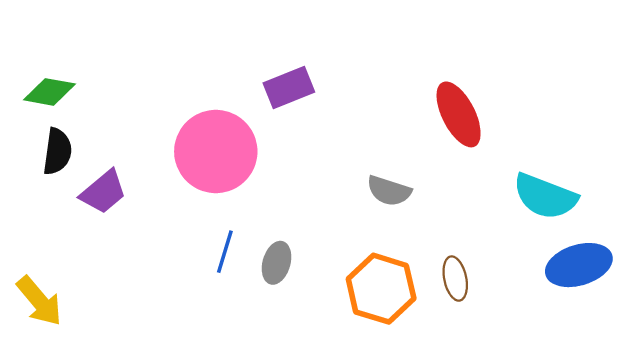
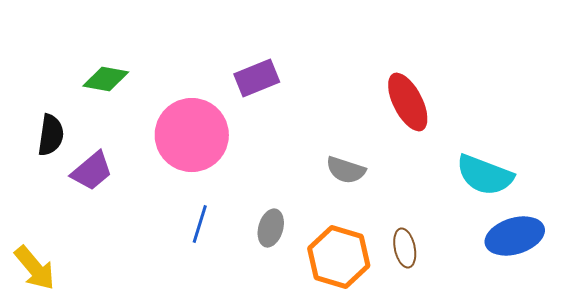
green diamond: (49, 92) -> (106, 79), moved
gray ellipse: (277, 263) -> (271, 228), moved

